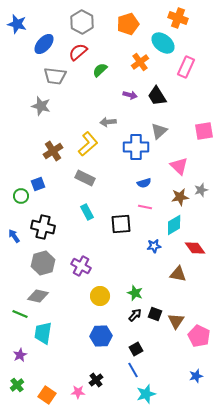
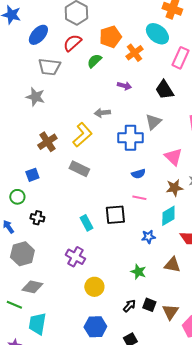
orange pentagon: (128, 24) -> (110, 37), moved
black trapezoid: (157, 96) -> (164, 90), moved
green circle: (21, 196) -> (17, 197), moved
cyan rectangle: (87, 212) -> (86, 223), moved
black cross: (43, 227) -> (37, 218), size x0.6
gray hexagon: (43, 263) -> (22, 254), moved
green star: (135, 293) -> (138, 272), moved

